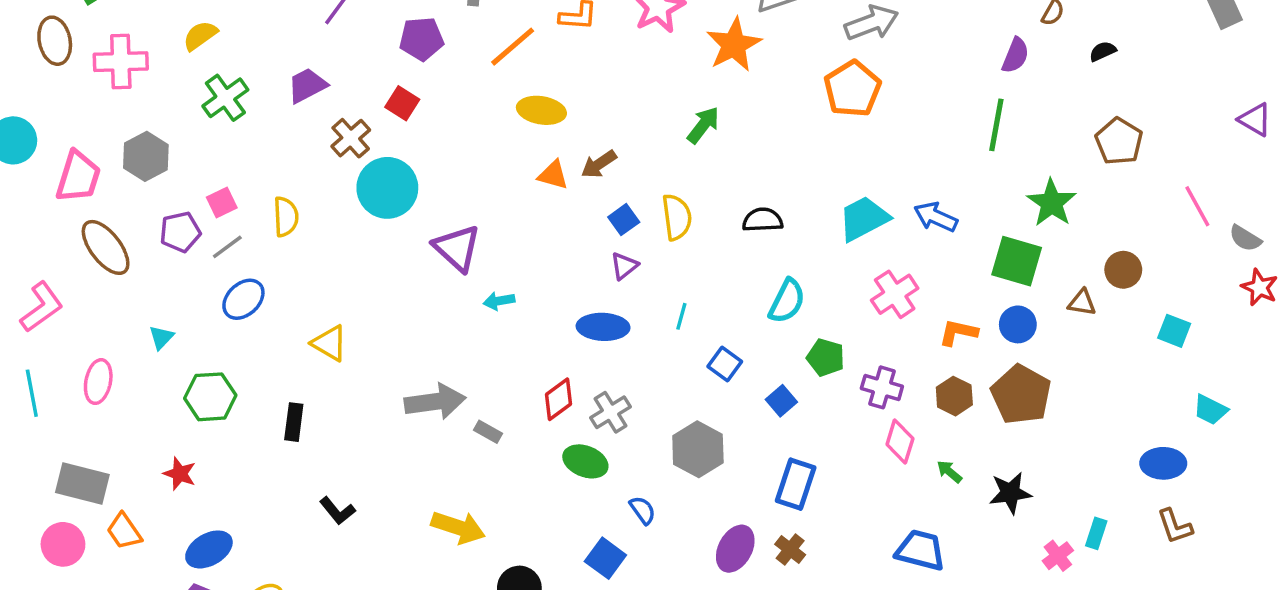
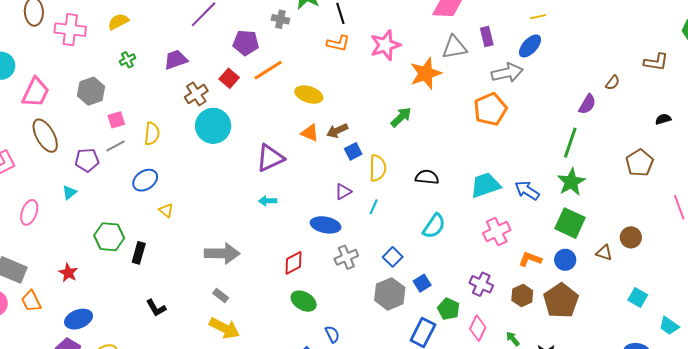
orange line: (513, 47) -> (268, 70), moved
black semicircle: (1103, 51) -> (663, 119), moved
green cross: (225, 98) -> (127, 60), size x0.6
gray hexagon: (146, 156) -> (91, 91), moved
green star: (1052, 203) -> (571, 182), moved
blue square: (624, 220) -> (353, 151), moved
purple pentagon: (180, 232) -> (87, 160), moved
purple triangle: (457, 248) -> (270, 158), moved, turned 44
blue ellipse: (243, 299) -> (145, 180), moved
cyan line: (681, 316) -> (374, 207), moved
cyan square: (1174, 331) -> (638, 297), moved
yellow triangle: (330, 343) -> (166, 210), size x0.7
green pentagon: (826, 358) -> (449, 309), moved
green hexagon: (210, 397) -> (109, 237), moved
gray cross: (611, 412) -> (346, 257), moved
gray rectangle: (488, 432) -> (221, 296), moved
pink diamond: (900, 441) -> (478, 328), moved
gray hexagon: (698, 449) -> (390, 294), moved

